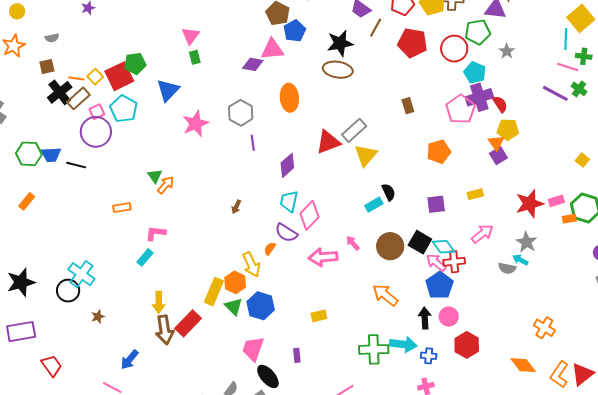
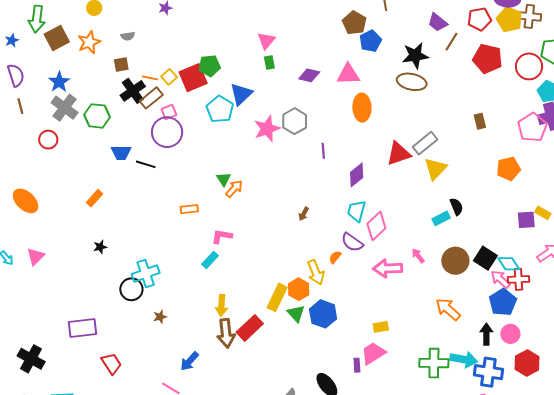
pink triangle: (272, 49) -> (348, 74), moved
purple diamond: (253, 64) -> (309, 75), moved
cyan pentagon: (124, 109) -> (220, 109), moved
gray hexagon: (241, 113) -> (295, 121), moved
green hexagon: (29, 154) -> (97, 116), moved
yellow rectangle: (475, 194) -> (543, 213), turned 42
purple square: (436, 204) -> (526, 220), moved
cyan cross: (81, 274) -> (146, 273), turned 32
black star: (21, 282) -> (100, 247), moved, size x0.5
pink trapezoid: (253, 349) -> (373, 353), moved, turned 36
blue cross: (429, 356) -> (488, 372), size x1.8

